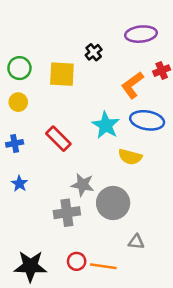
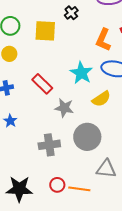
orange L-shape: (132, 85) -> (103, 40), turned -30
yellow semicircle: (130, 157) -> (101, 99), turned -48
gray star: (83, 185) -> (64, 108), moved
gray triangle: (136, 242) -> (106, 169), size x1.5

